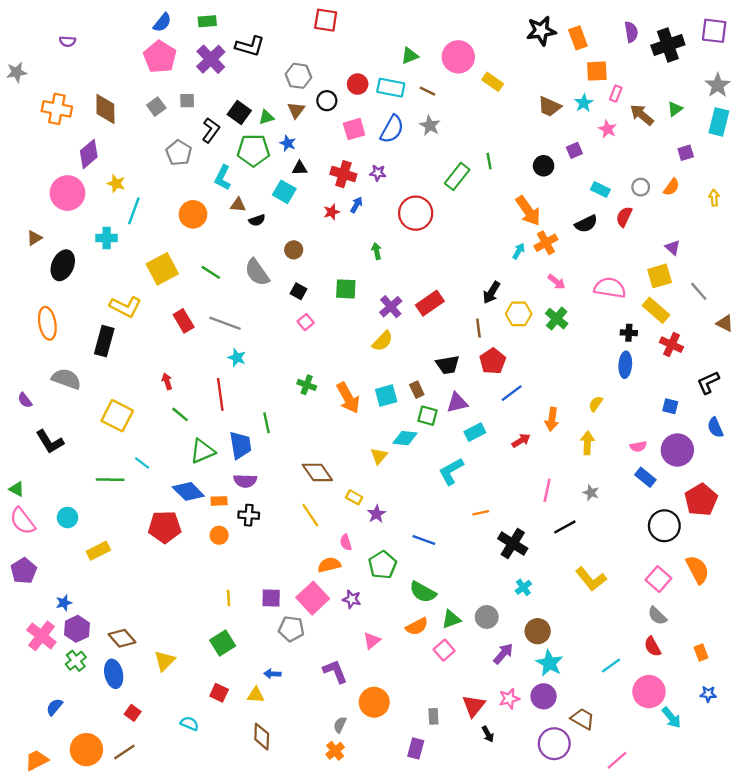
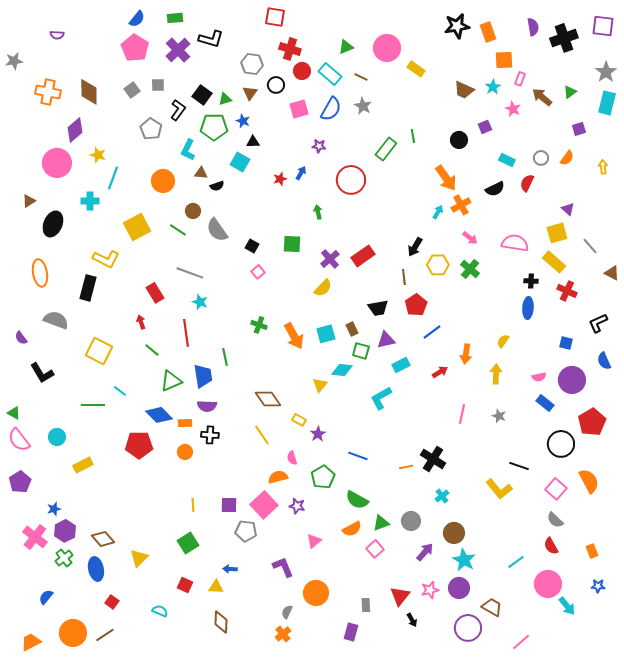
cyan rectangle: (391, 88) -> (330, 74), turned 30
red cross: (343, 174) -> (290, 49), moved
brown circle: (294, 250) -> (193, 211), moved
red rectangle: (184, 321) -> (155, 293), moved
orange line: (481, 513) -> (406, 467), moved
black line: (565, 527) -> (519, 466), moved, turned 48

